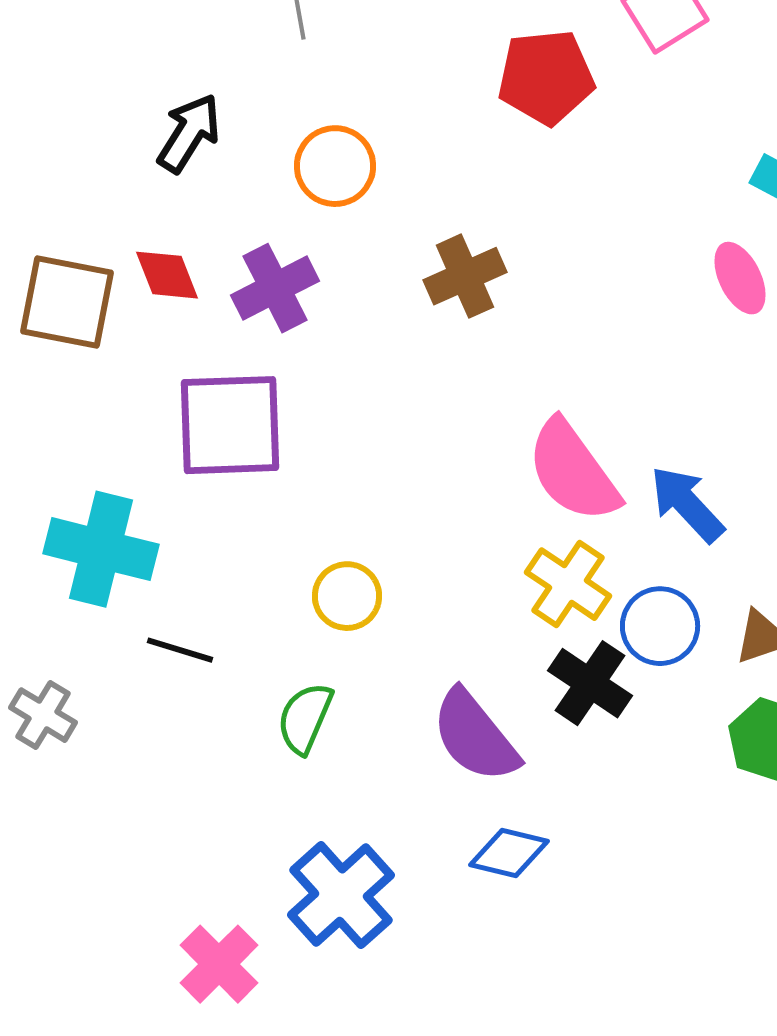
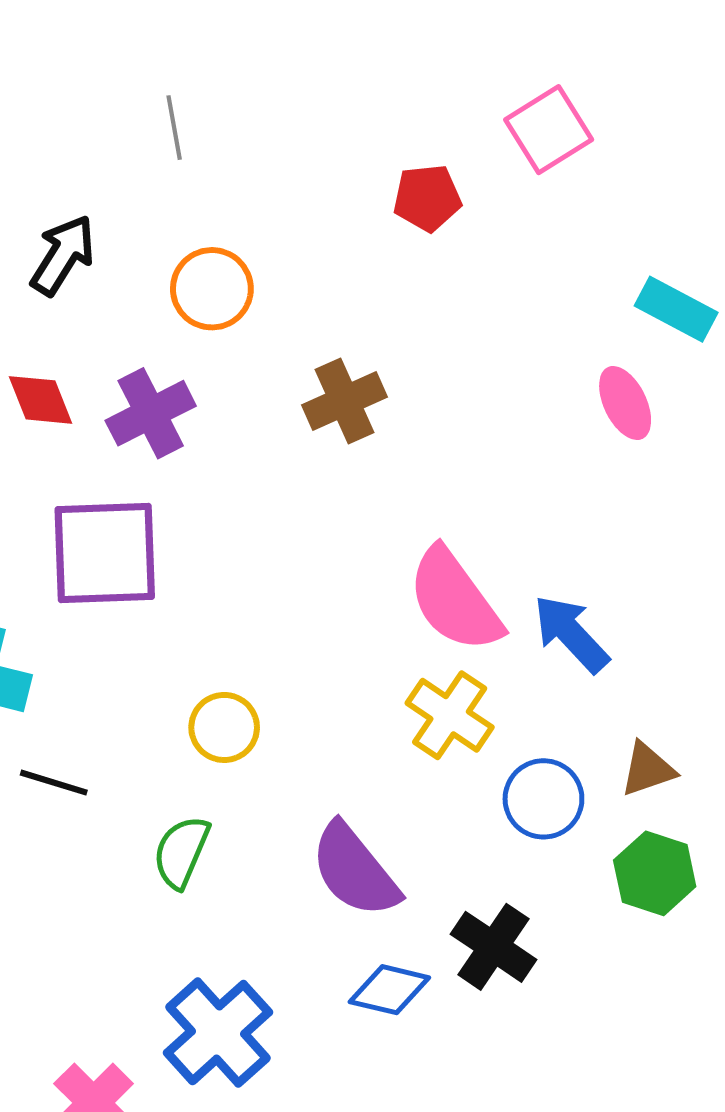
red pentagon: (546, 77) -> (427, 198), size x0.7
blue circle: (660, 626) -> (543, 799), moved
black cross: (590, 683) -> (493, 947), moved

